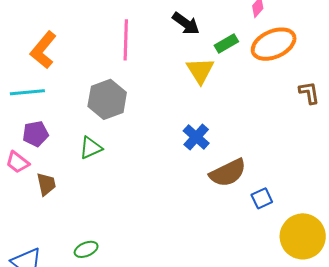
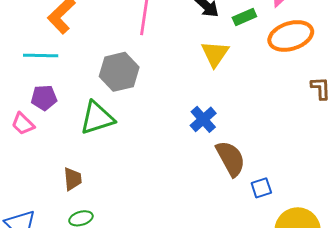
green rectangle: (226, 44) -> (244, 17), moved
green triangle: (91, 148) -> (97, 118), size x1.5
brown semicircle: (228, 173) -> (231, 159), turned -99
brown trapezoid: (46, 184) -> (73, 179), moved

